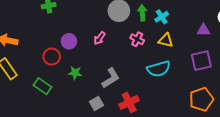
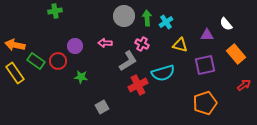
pink arrow: (100, 38) -> (105, 43), turned 56
yellow triangle: (166, 40) -> (180, 45), moved
gray L-shape: (111, 78) -> (128, 61), moved
green rectangle: (42, 86) -> (36, 61), moved
red cross: (129, 102) -> (138, 85), moved

